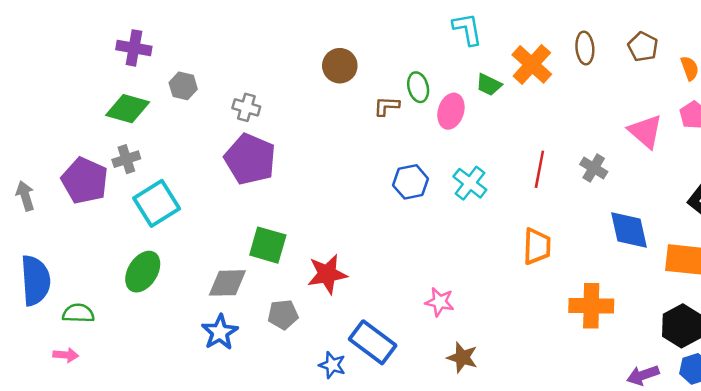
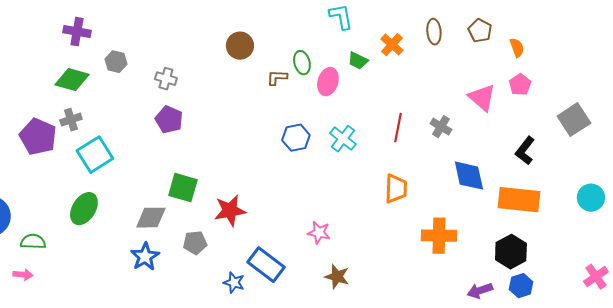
orange cross: (532, 64) -> (392, 45), size x0.7
purple pentagon: (250, 159) -> (169, 120), size x0.7

